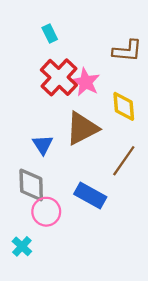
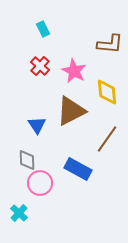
red cross: (59, 77) -> (40, 66), moved, size x0.6
gray diamond: (31, 185) -> (27, 160), size x0.7

